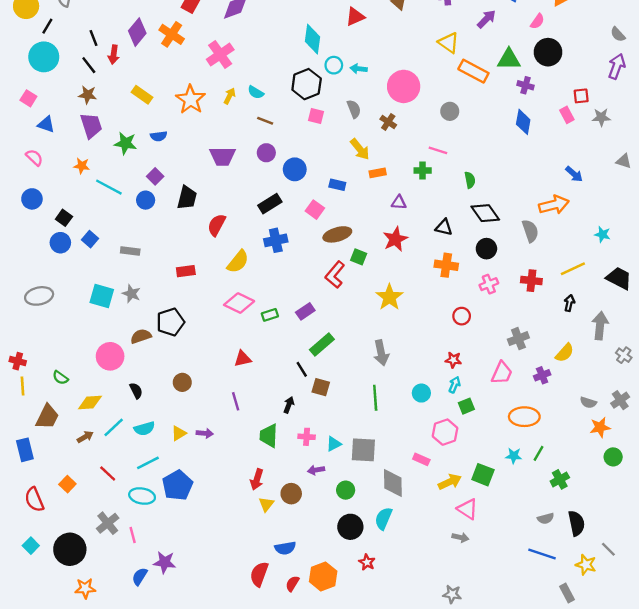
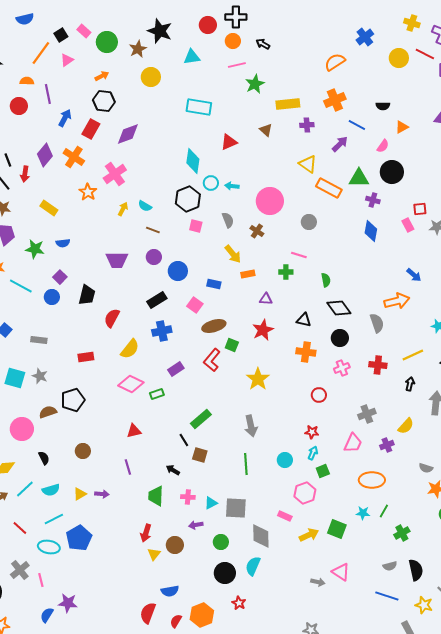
orange star: (191, 99) -> (88, 192), moved, size x0.7
purple rectangle: (305, 311) -> (176, 369), moved
black arrow: (289, 405) -> (173, 470), turned -80
pink triangle: (468, 509) -> (341, 572), moved

